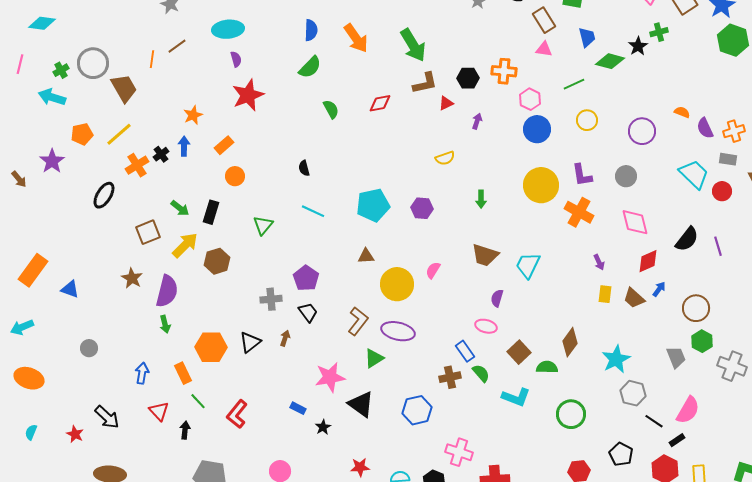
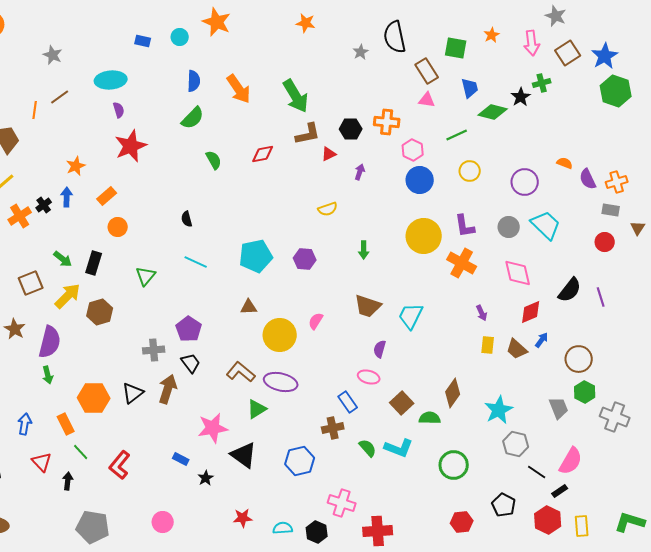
cyan trapezoid: (694, 174) -> (546, 225), moved
brown L-shape: (358, 321) -> (241, 372), turned -88
brown arrow: (285, 338) -> (168, 389), size x1.8
green semicircle: (481, 373) -> (368, 448), moved

